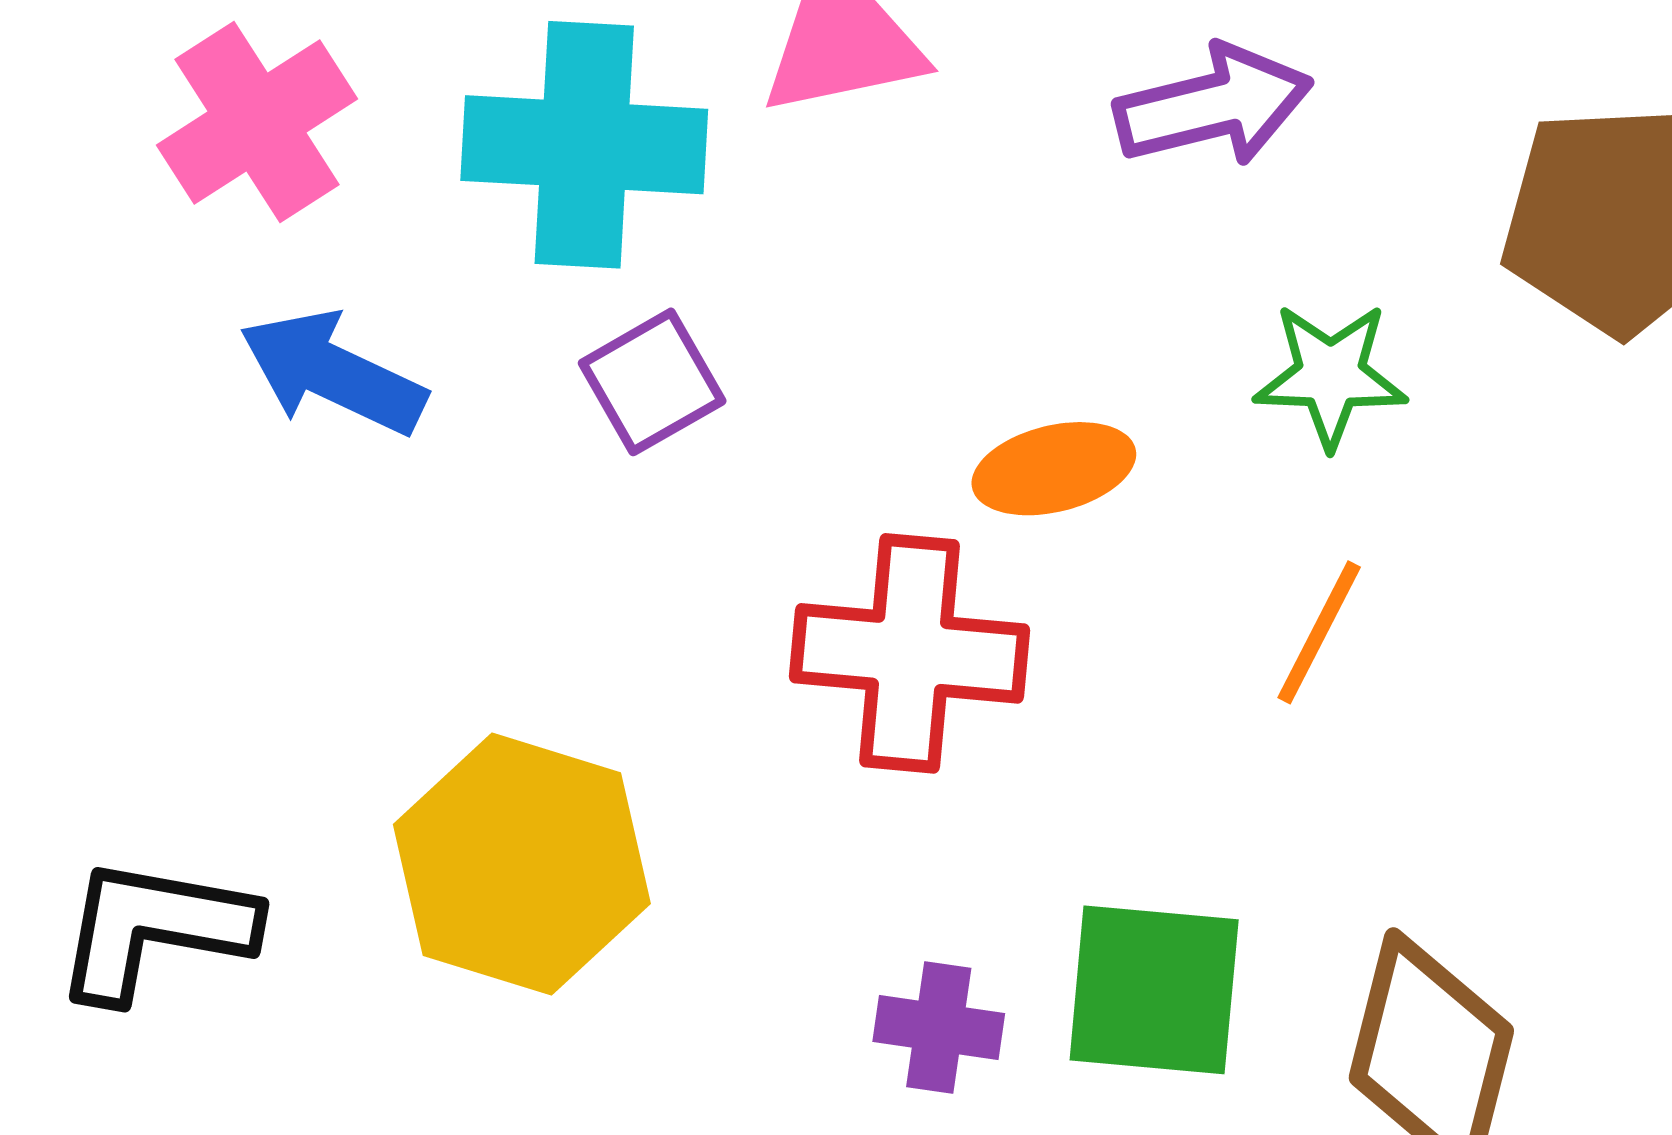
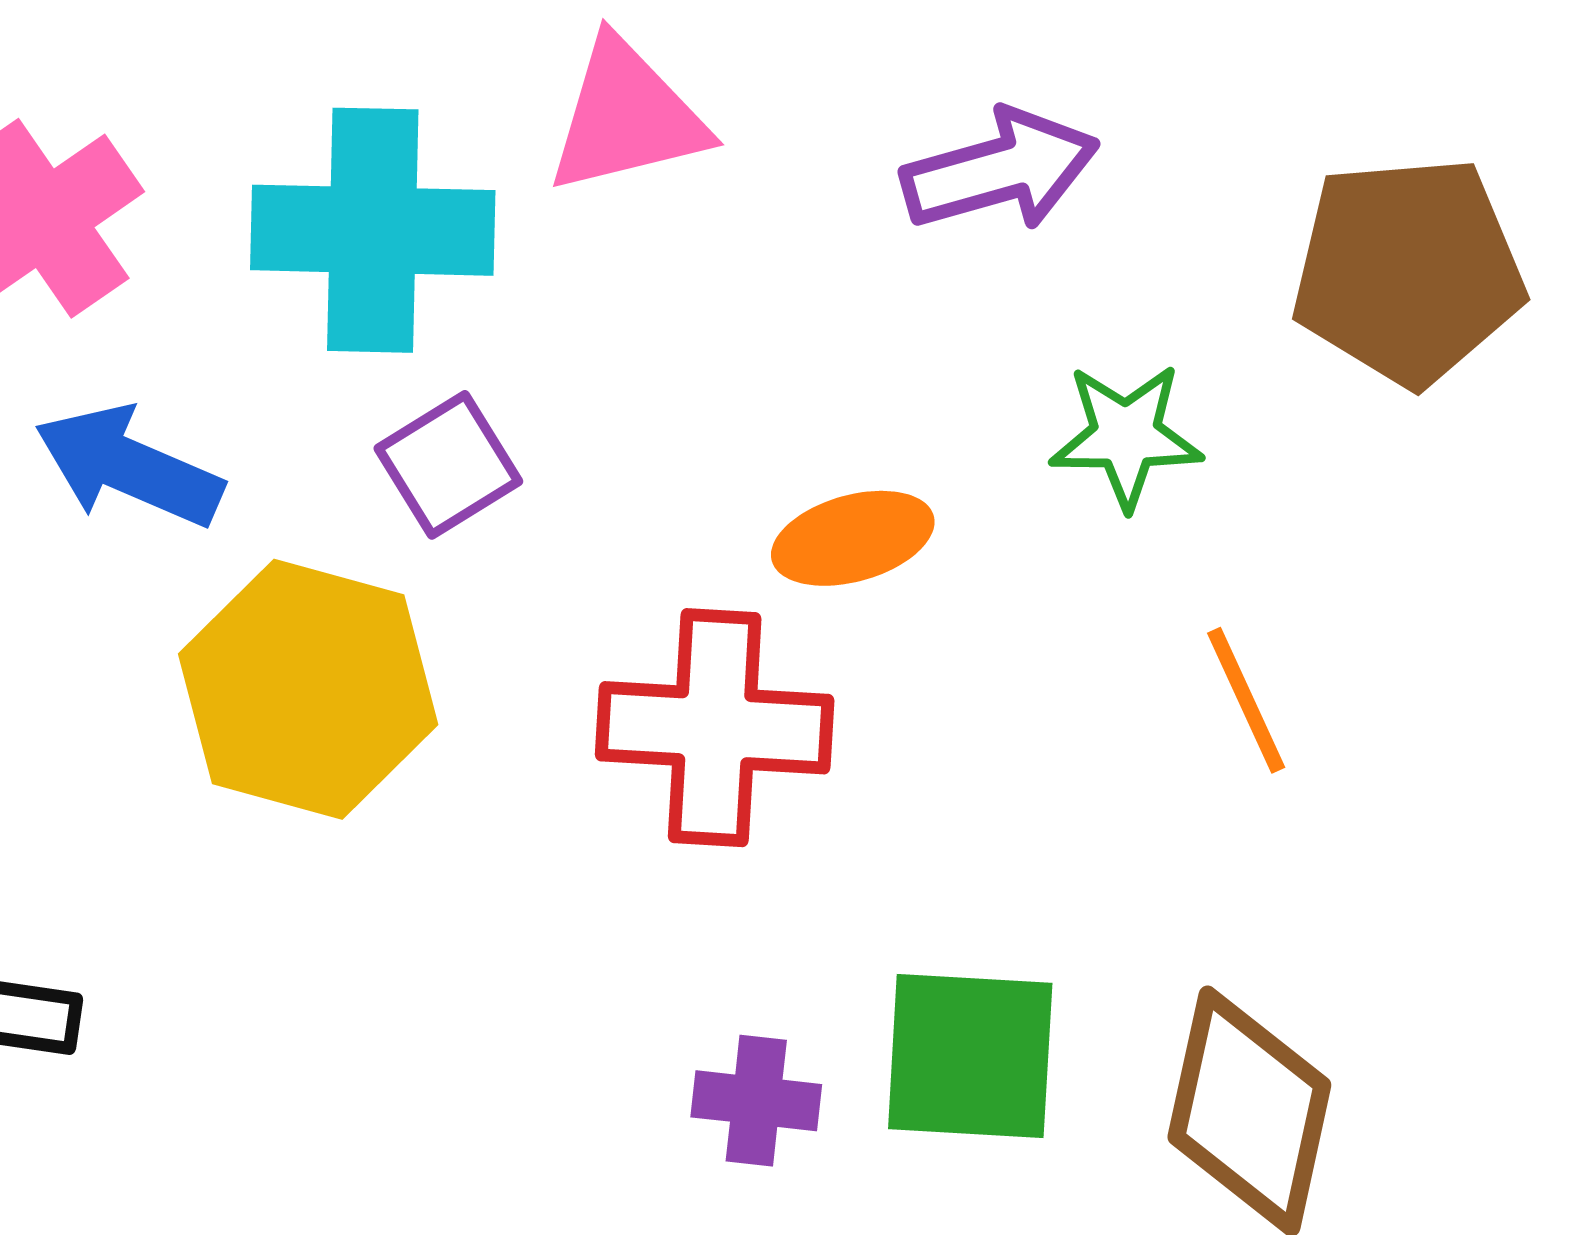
orange line: (1319, 632) -> (1246, 700), moved, turned -50
yellow hexagon: (522, 864) -> (308, 689), moved

